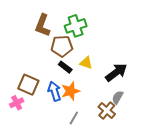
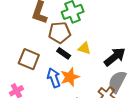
brown square: (28, 85) -> (29, 59), moved
gray semicircle: (118, 97) -> (117, 82), size x1.6

